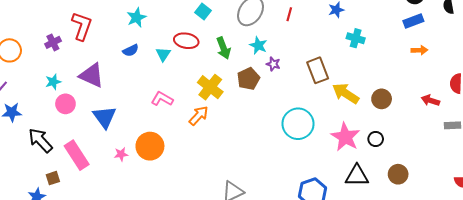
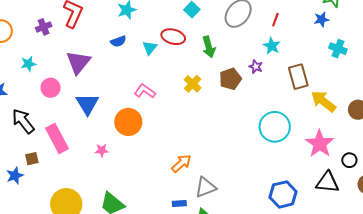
cyan star: (258, 45) -> (272, 46), moved
purple triangle: (92, 75) -> (78, 62), turned 40
cyan star: (53, 82) -> (28, 64), moved
yellow cross: (210, 87) -> (193, 84), size x0.7
orange arrow: (199, 116) -> (181, 163), moved
black circle: (376, 139) -> (349, 160), moved
orange circle: (150, 146) -> (128, 122), moved
pink star: (121, 154) -> (102, 150), moved

